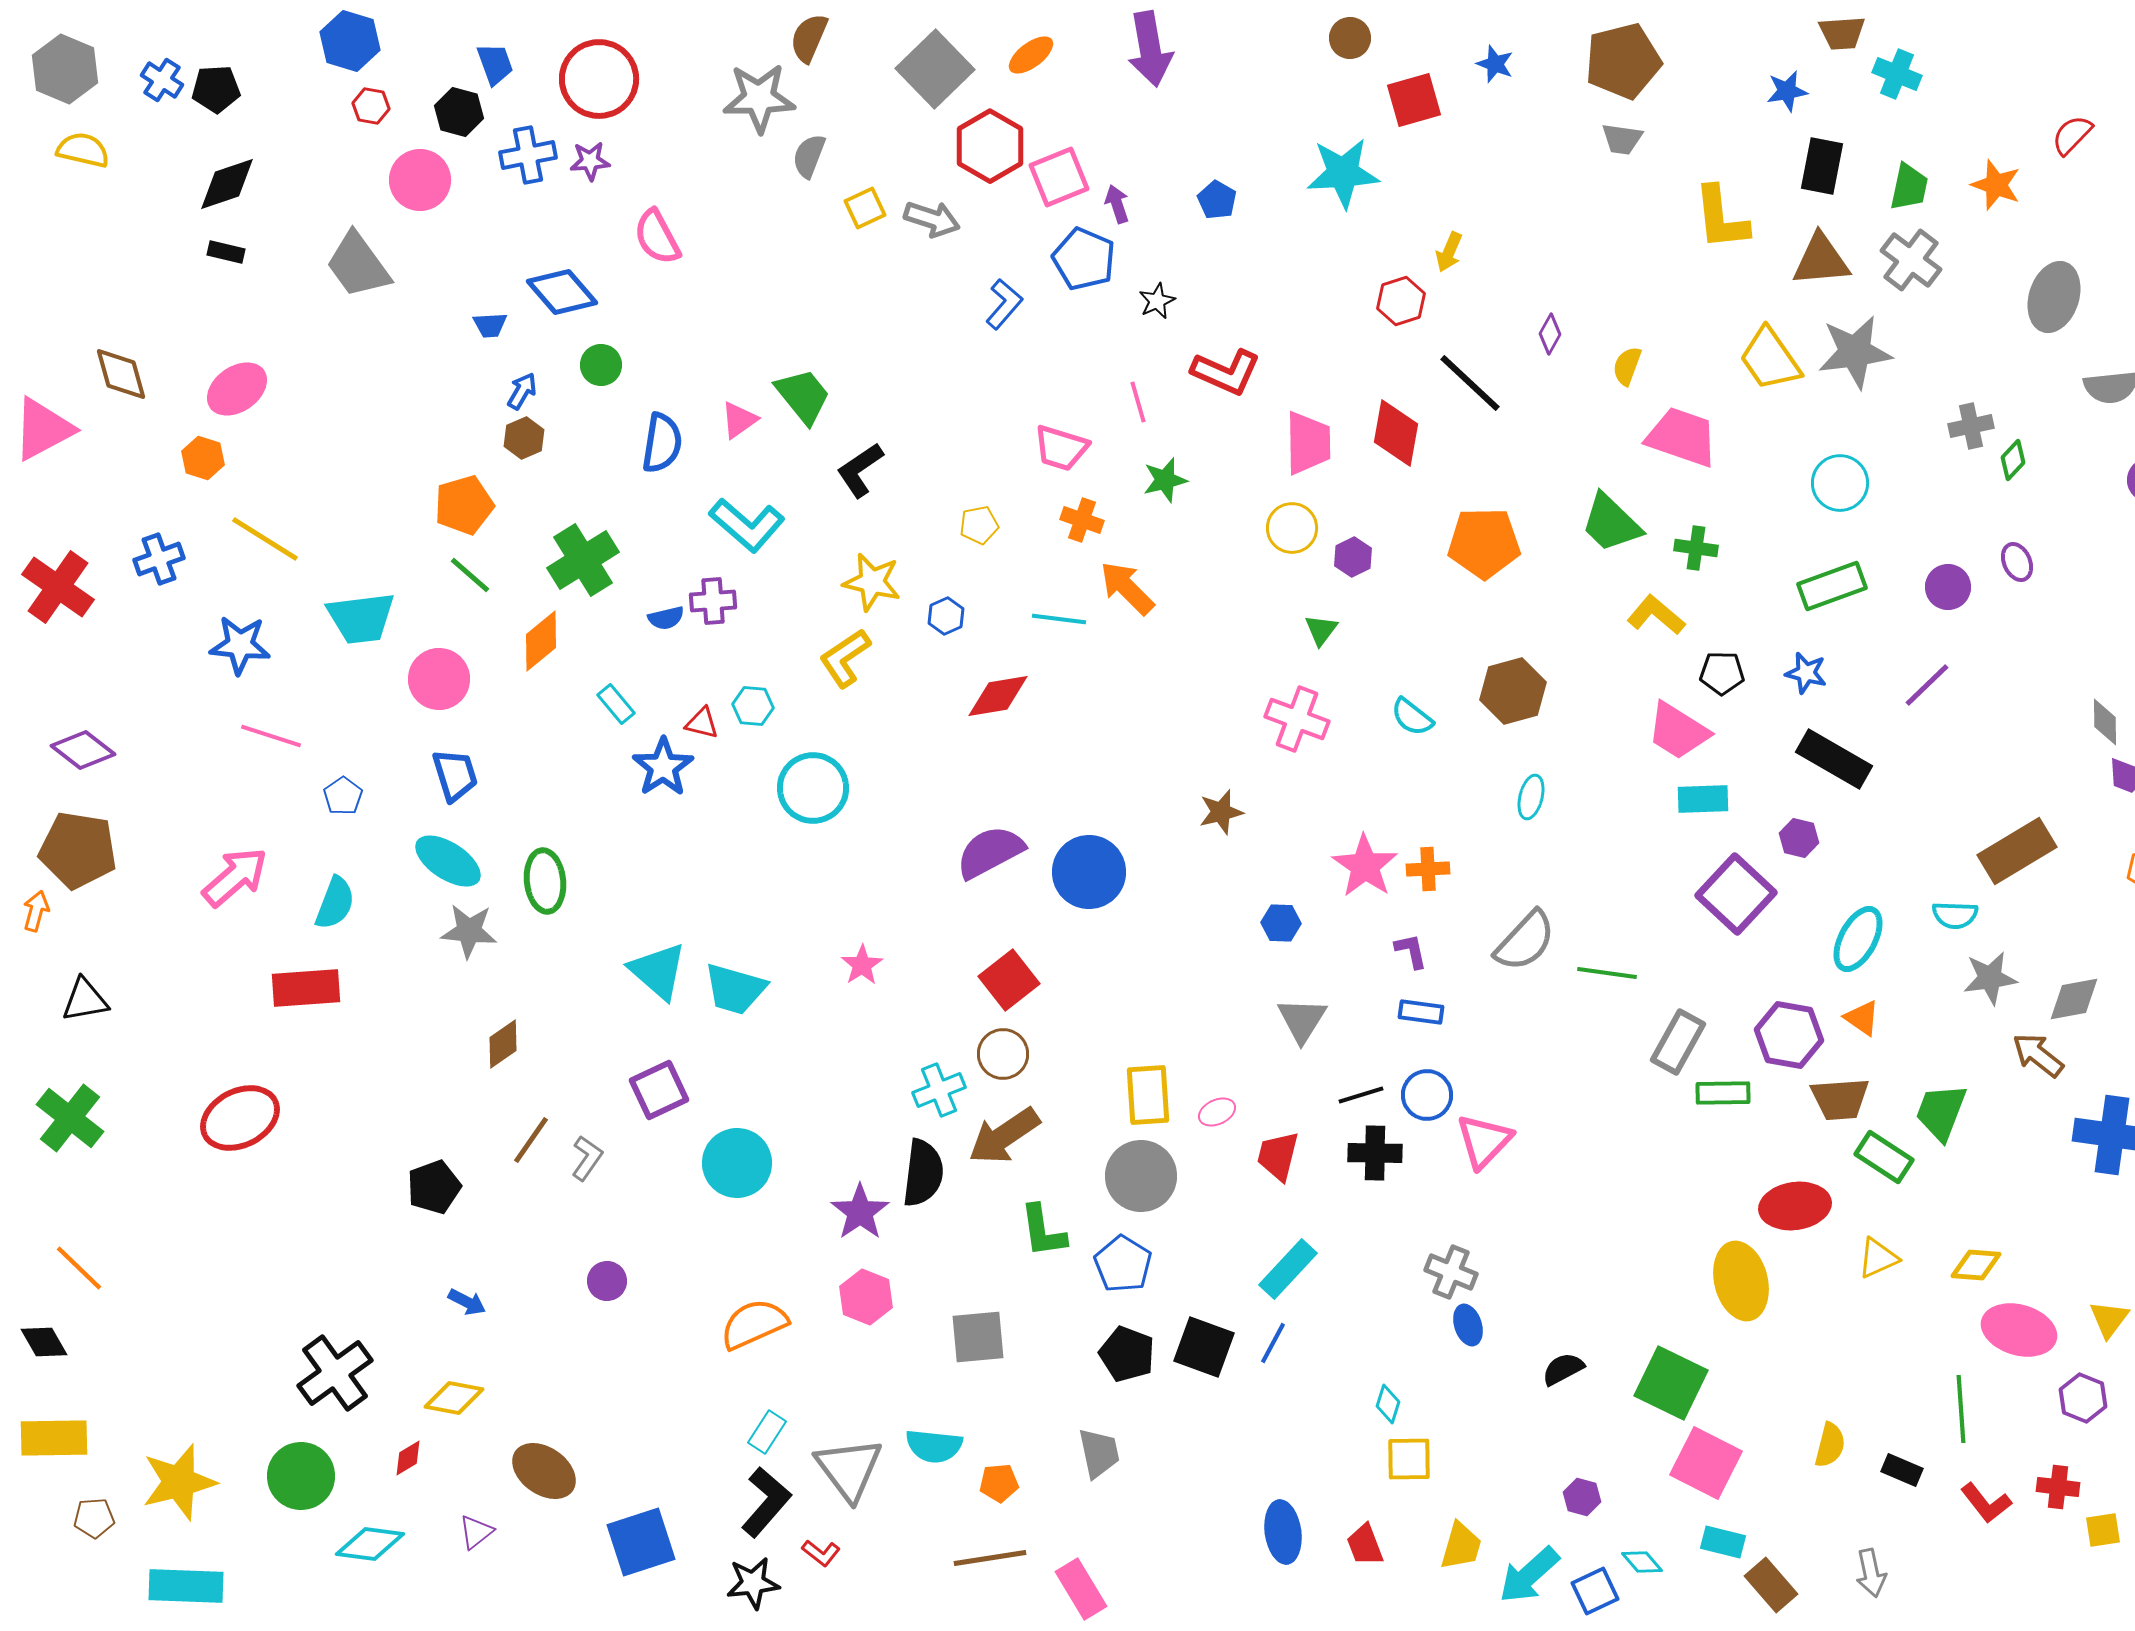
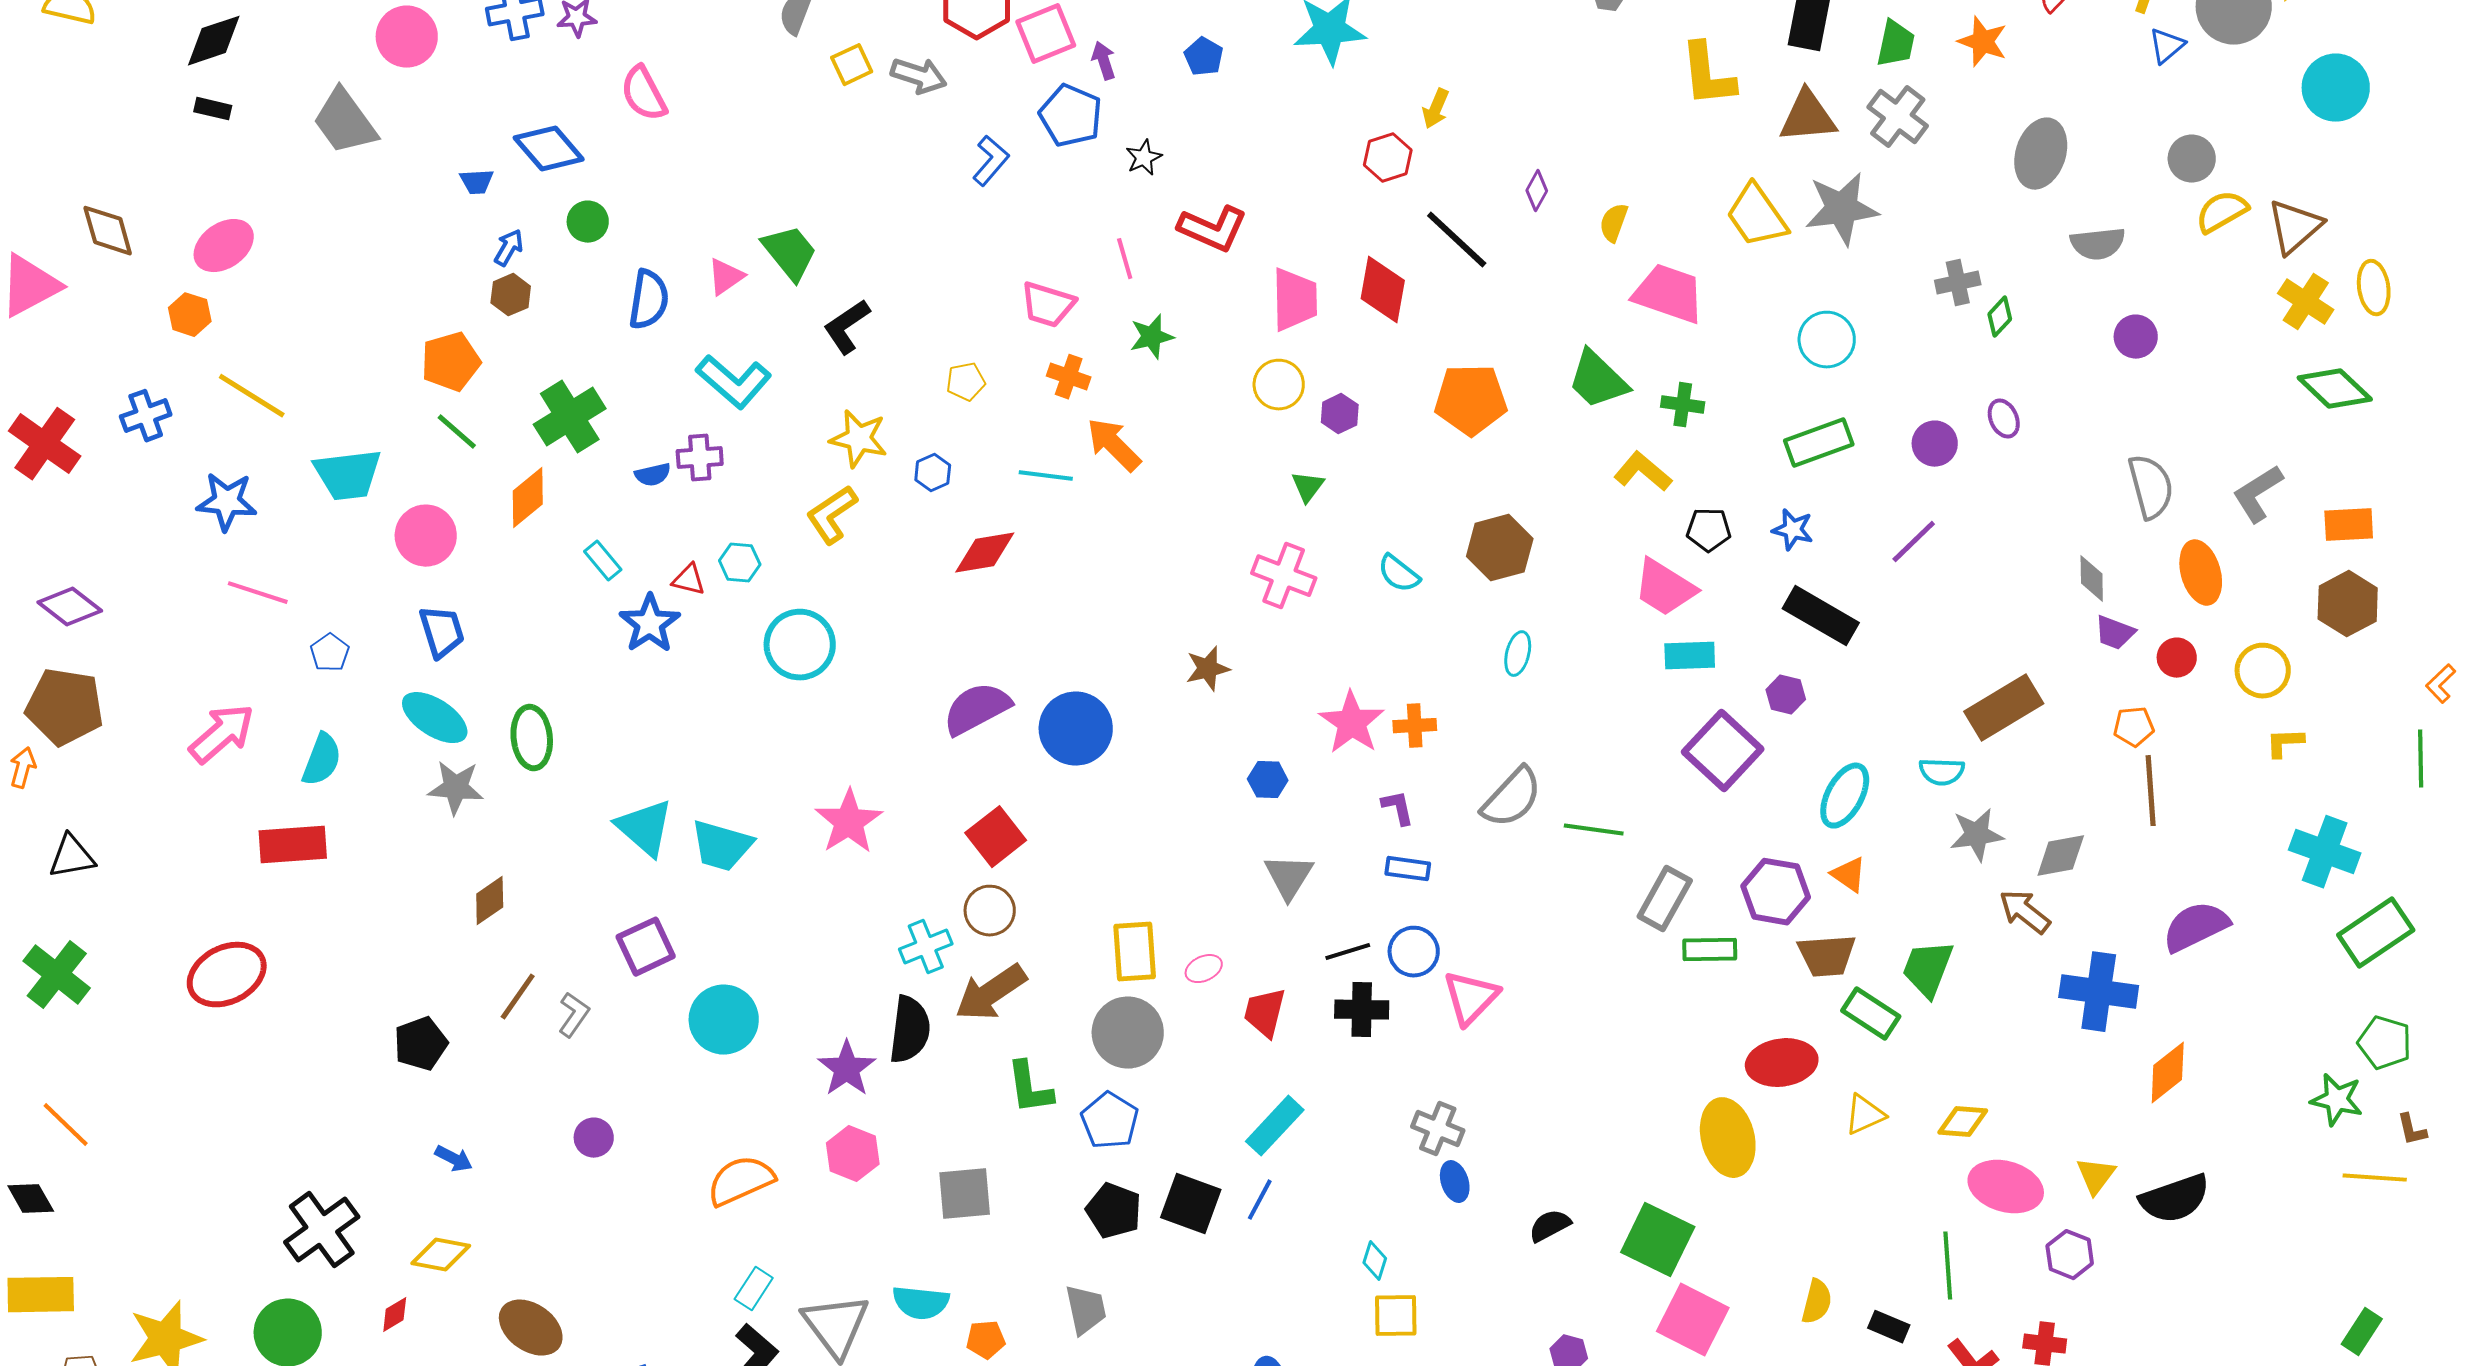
pink star: (862, 965) -> (849, 822), size x1.6

